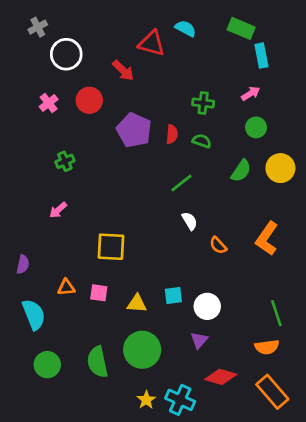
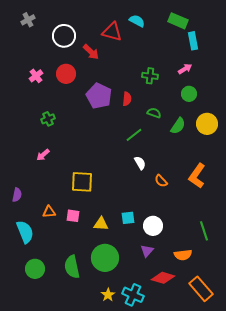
white circle: (66, 54) -> (64, 36), moved
green semicircle: (202, 141) -> (154, 113), moved
orange semicircle: (267, 347) -> (183, 255), moved

